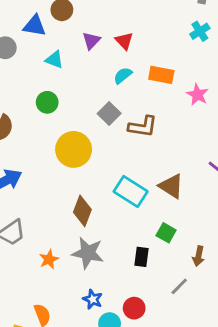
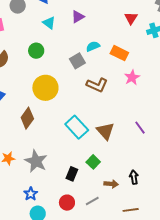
red triangle: (124, 41) -> (131, 18), moved
pink star: (197, 95) -> (132, 77), moved
gray square: (109, 114) -> (77, 61), moved
brown diamond: (82, 211) -> (27, 118), moved
brown arrow: (198, 256) -> (111, 184), turned -112
red circle: (134, 308) -> (67, 203), moved

